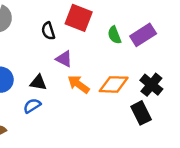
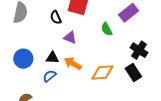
green semicircle: (114, 35) -> (107, 29), moved
orange arrow: (79, 84) -> (73, 63), moved
orange diamond: (114, 84) -> (102, 73), moved

